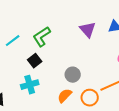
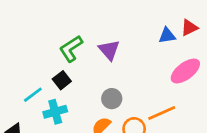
purple triangle: (88, 30) -> (109, 50), moved
cyan line: (13, 41) -> (33, 95), moved

